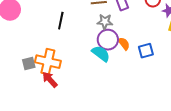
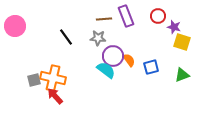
black line: (61, 21) -> (66, 37), turned -48
gray star: (105, 22) -> (98, 38), moved

